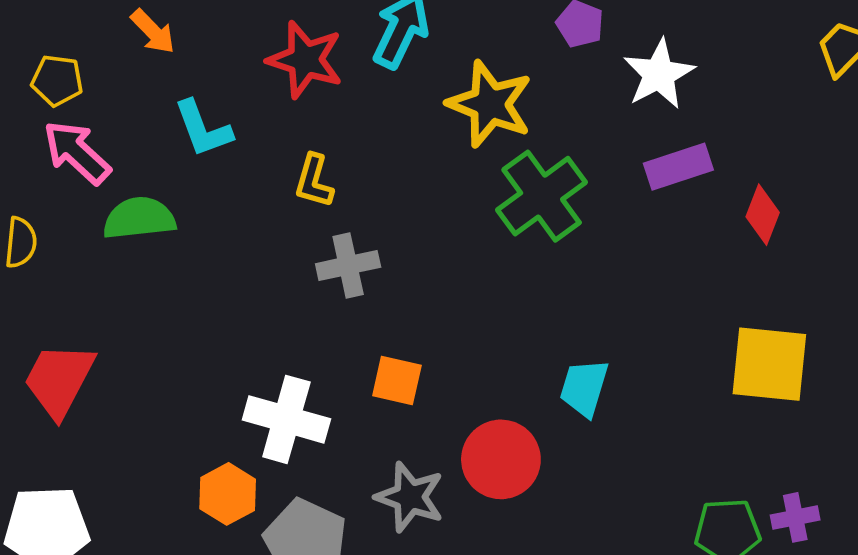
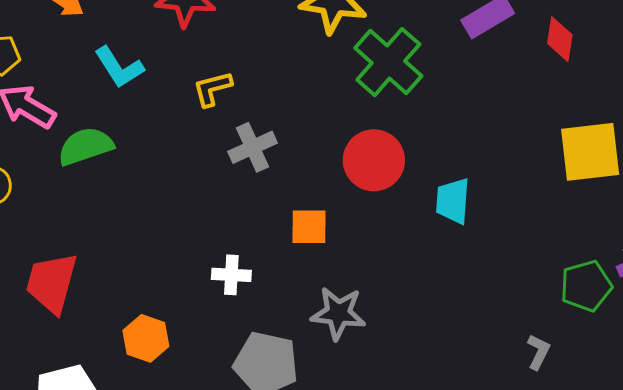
yellow L-shape: (314, 181) -> (212, 89), turned 72
white cross: (286, 419) -> (231, 275), size x0.6
red circle: (501, 459) -> (374, 160), moved
orange hexagon: (228, 494) -> (146, 338), moved

